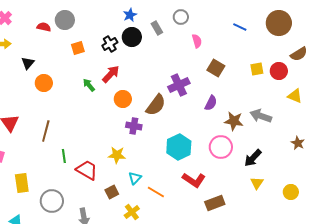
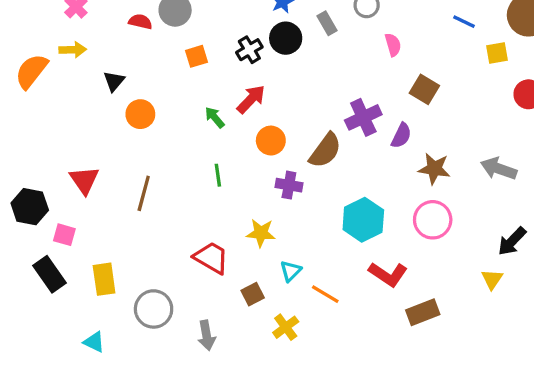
yellow square: (257, 69) -> (497, 53), moved
purple semicircle: (211, 103) -> (401, 136), moved
brown star: (234, 121) -> (434, 169), moved
green line: (64, 156) -> (218, 175), moved
black arrow: (253, 158) -> (512, 241), moved

